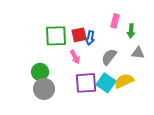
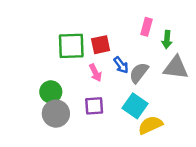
blue arrow: (90, 38) -> (121, 65), moved, turned -48
gray triangle: (138, 53) -> (176, 68), size x1.5
yellow semicircle: (124, 81) -> (150, 125), moved
purple square: (86, 83) -> (94, 106), moved, size x0.7

